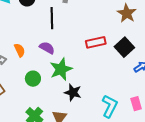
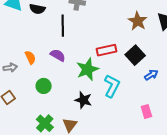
green star: (61, 69) -> (87, 69), moved
cyan L-shape: (110, 106) -> (112, 86), moved

